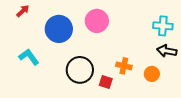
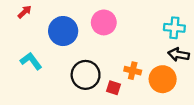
orange circle: (152, 74) -> (163, 79), size x1.6

